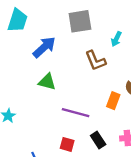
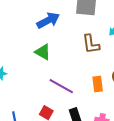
orange rectangle: (113, 101) -> (98, 84), turned -42

